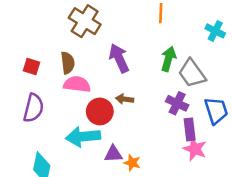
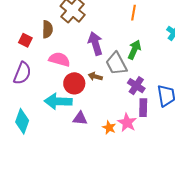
brown semicircle: (68, 63) -> (47, 29), moved
gray trapezoid: (192, 73) -> (116, 64), moved
pink star: (195, 149) -> (127, 123), moved
orange star: (132, 163) -> (109, 128), moved

